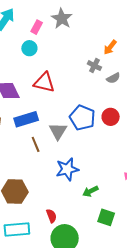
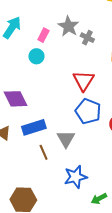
gray cross: (94, 66) -> (87, 38), moved
red triangle: (44, 83) -> (84, 81), moved, turned 50
blue pentagon: (82, 118) -> (88, 111), moved

